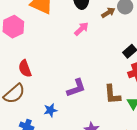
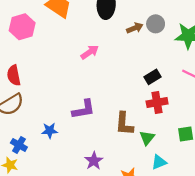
pink arrow: (81, 29) -> (90, 52), moved
red semicircle: (25, 69) -> (14, 75), moved

